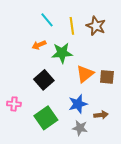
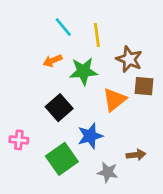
brown star: (96, 26) -> (129, 59), moved
brown square: (107, 77) -> (144, 86), moved
blue star: (78, 104) -> (90, 136), moved

